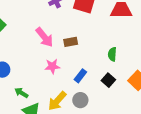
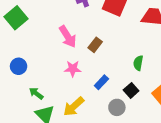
brown rectangle: (71, 42) -> (95, 45), turned -48
gray circle: (80, 100) -> (117, 107), moved

